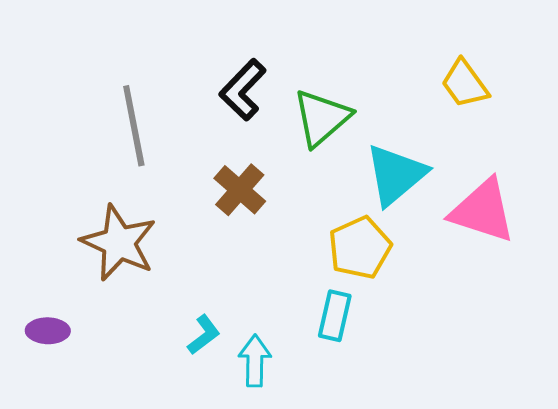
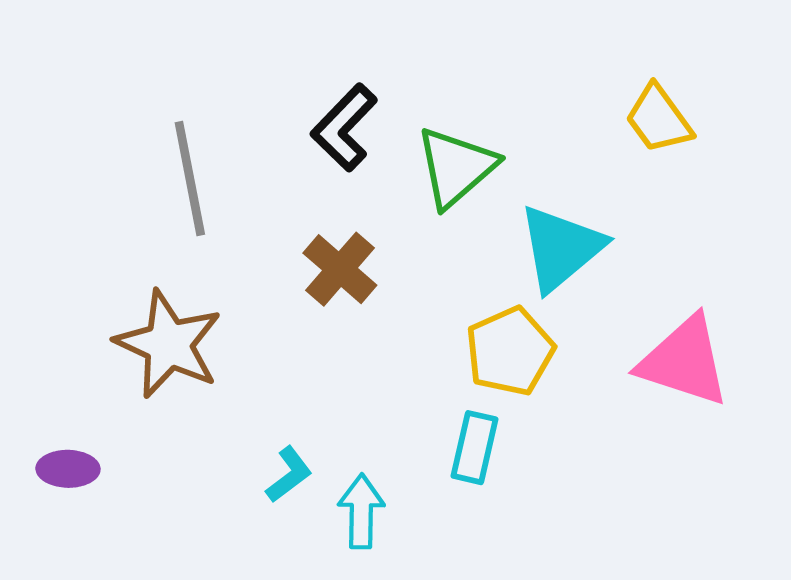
pink triangle: (483, 211) -> (684, 361), moved

